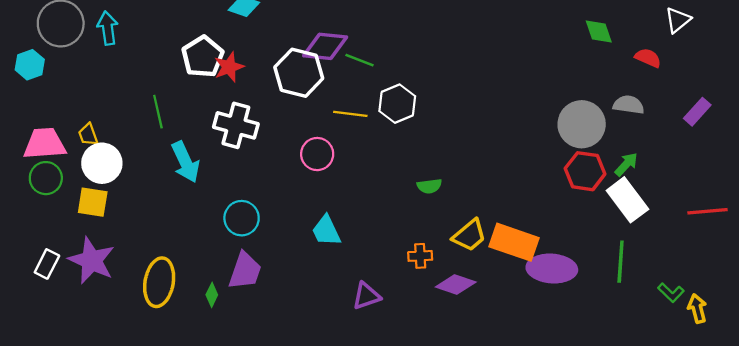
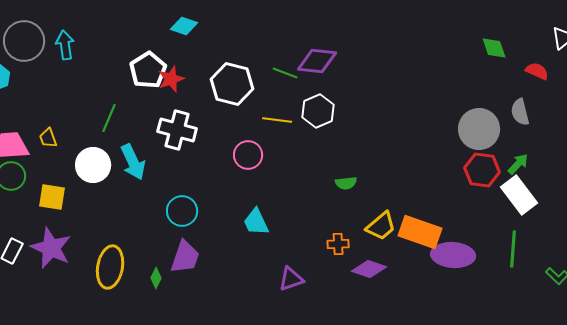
purple diamond: (325, 46) -> (317, 61), moved
gray semicircle: (629, 105) -> (520, 112), turned -112
green line: (158, 112) -> (109, 118), turned 36
white circle: (102, 163) -> (93, 165), moved

